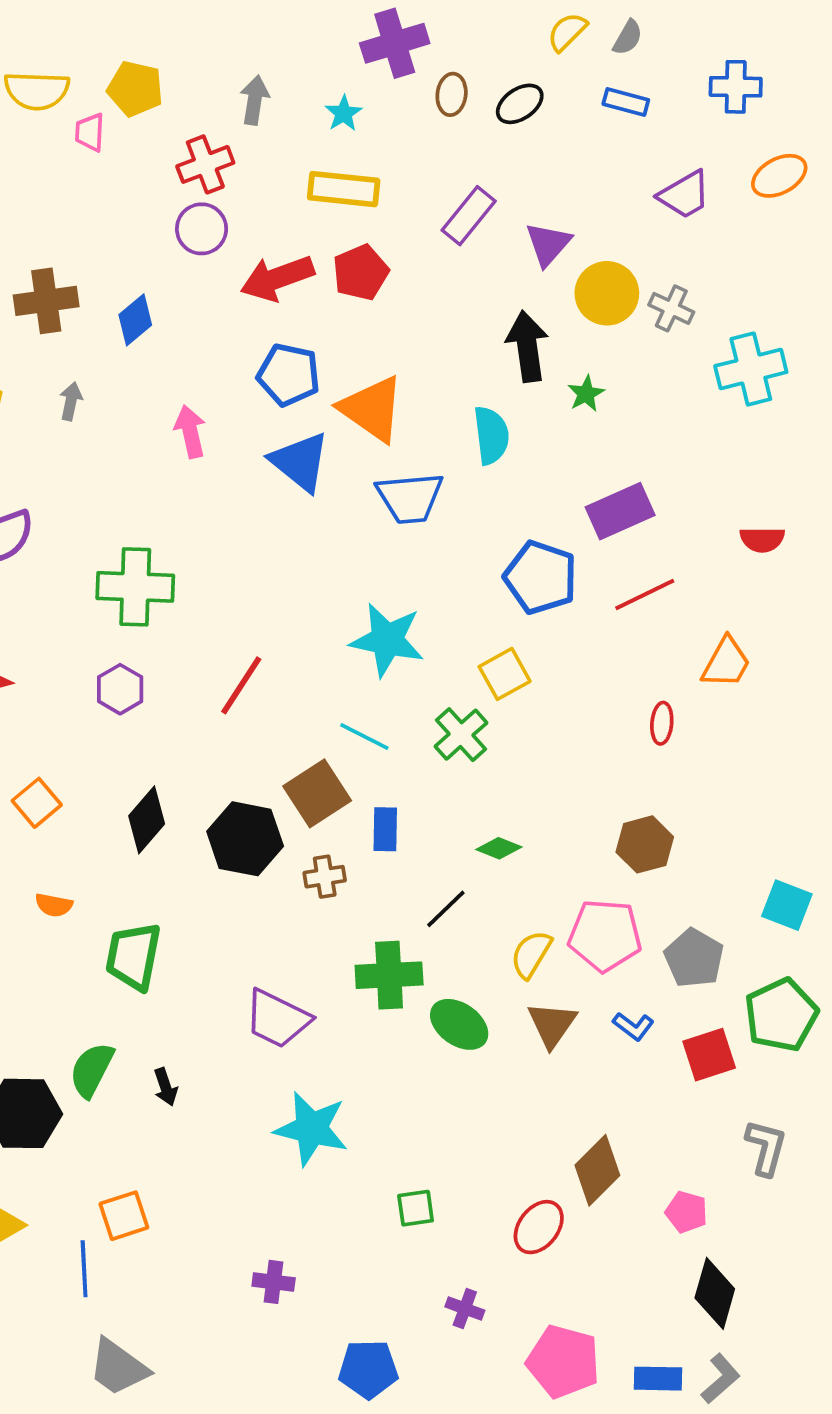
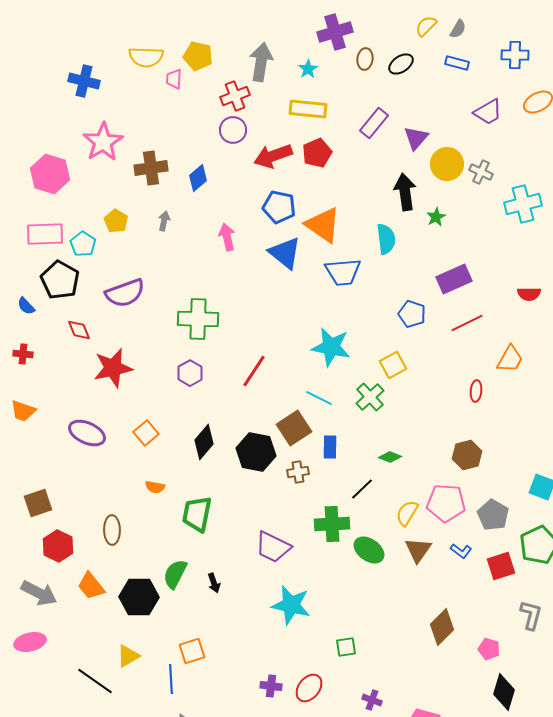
gray arrow: (255, 100) -> (261, 62), size x1.5
blue pentagon: (541, 577) -> (412, 314), size x0.7
red ellipse: (539, 1227) -> (309, 688), moved

